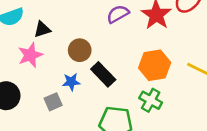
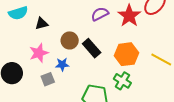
pink star: (30, 55) -> (39, 53), moved
black rectangle: (103, 74) -> (92, 48), moved

